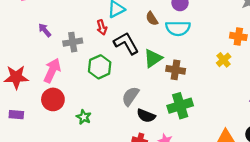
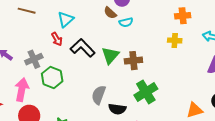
brown semicircle: (152, 19) -> (110, 13), moved
cyan semicircle: (178, 28) -> (126, 22), size x0.6
yellow cross: (224, 60) -> (175, 40), turned -32
green hexagon: (100, 67) -> (52, 77), moved

